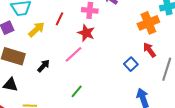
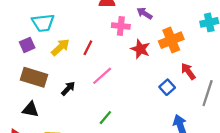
red line: (59, 19) -> (88, 48), moved
orange cross: (148, 23) -> (171, 40), moved
red star: (86, 33) -> (140, 49), moved

